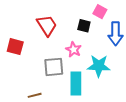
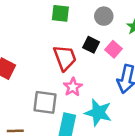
red trapezoid: (47, 25) -> (65, 58), moved
black square: (84, 26) -> (91, 45), moved

